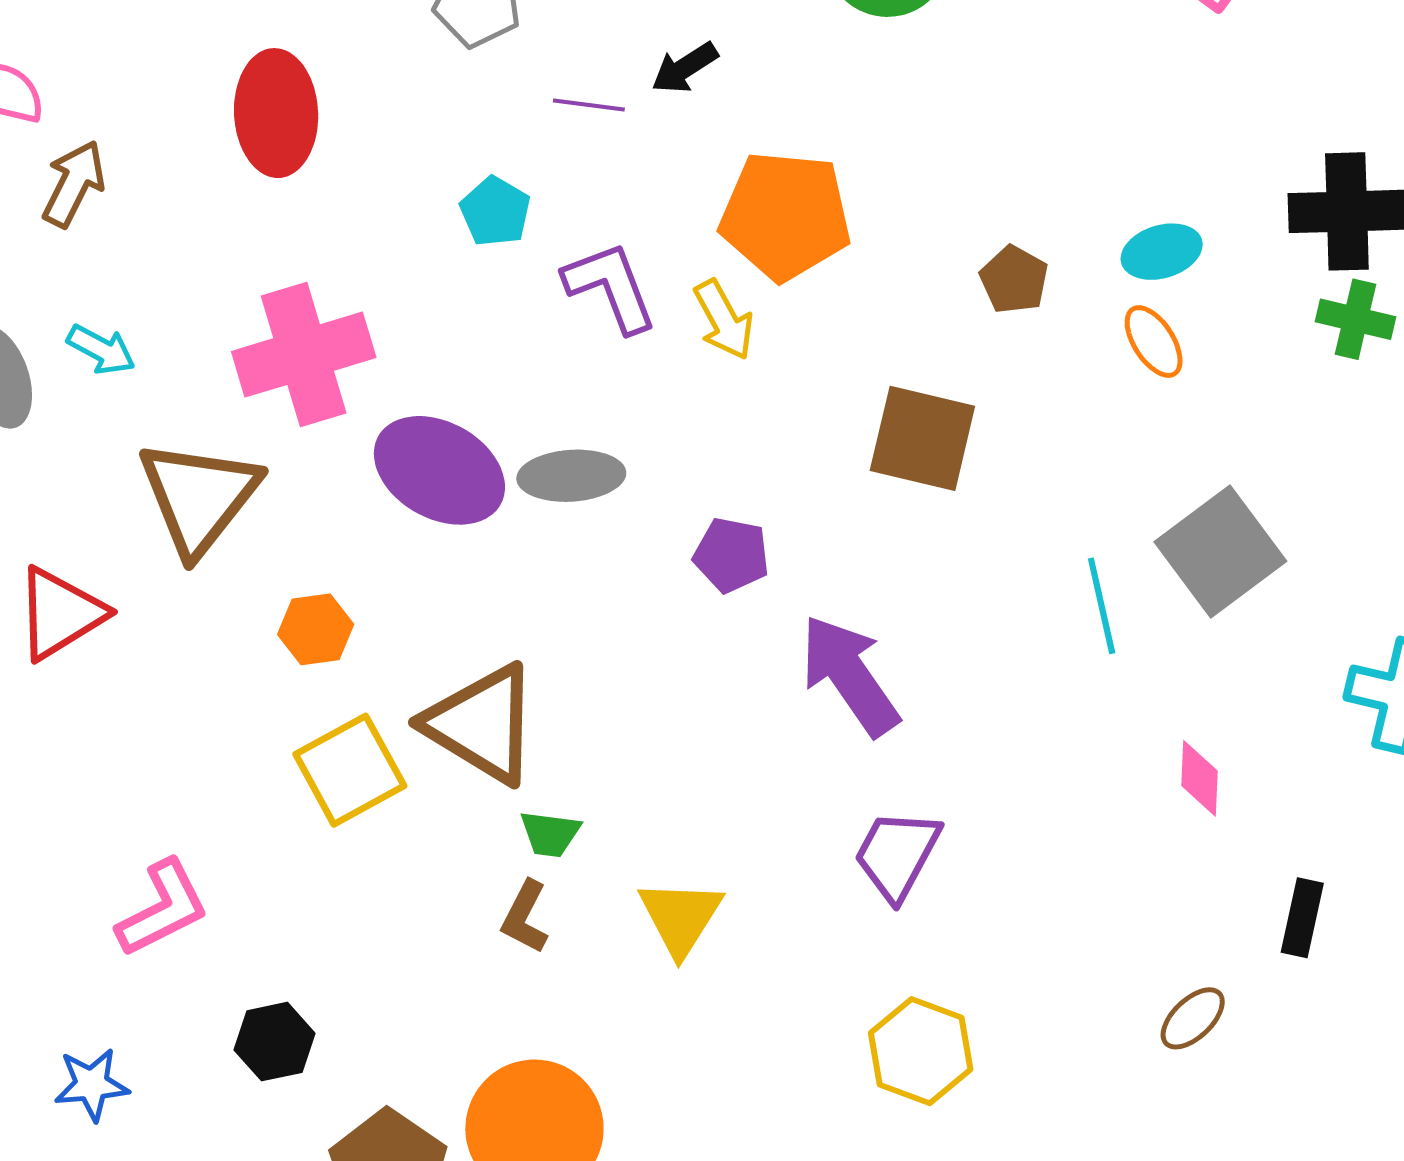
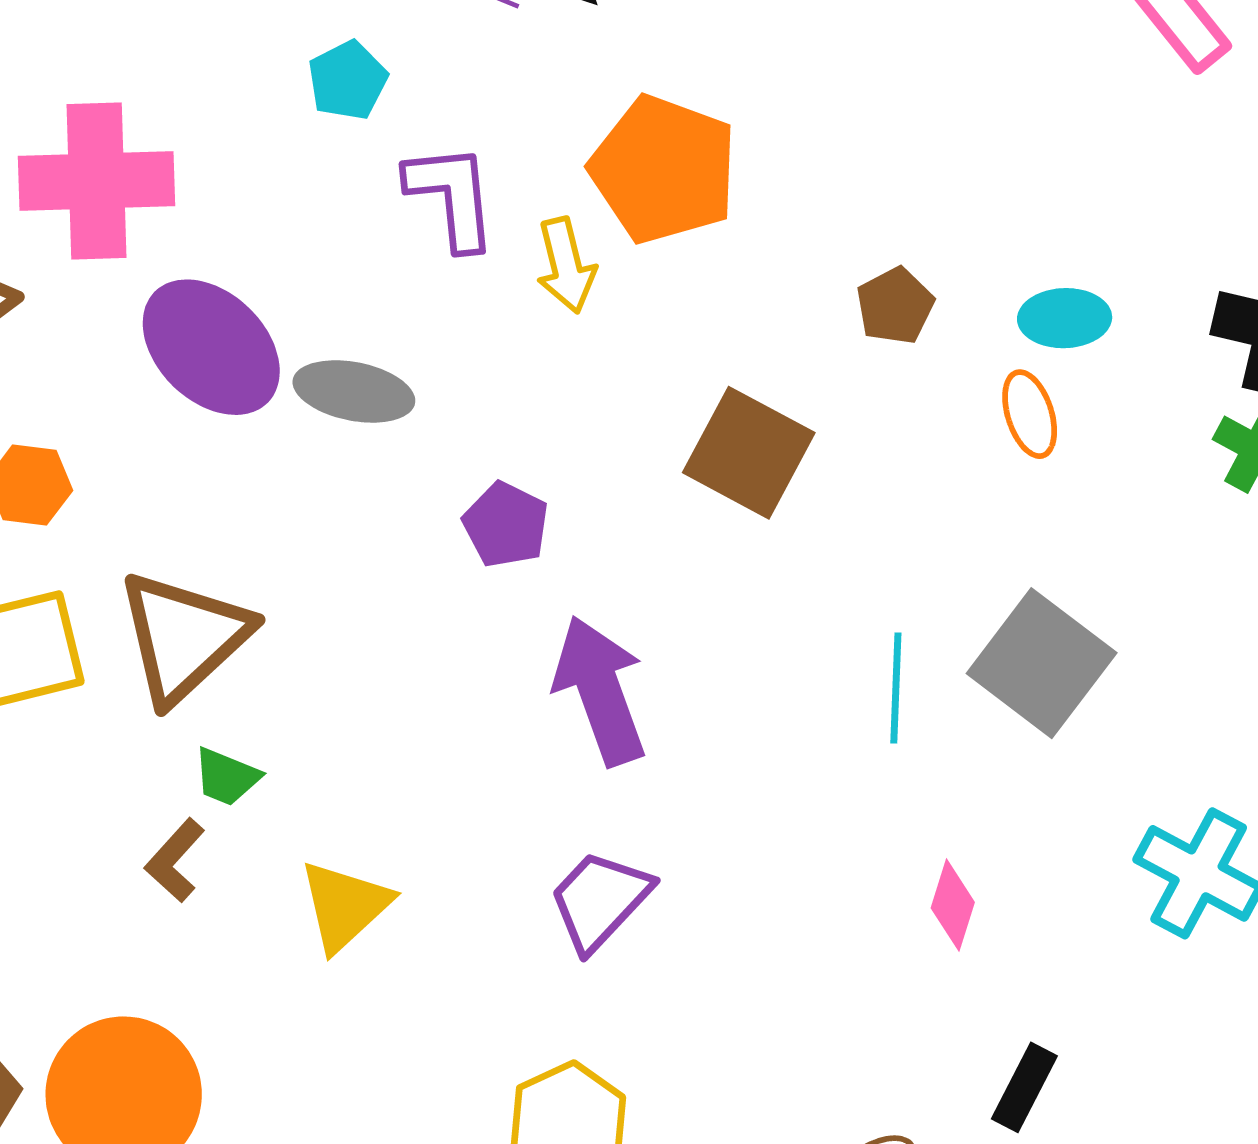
gray square: (1220, 551) -> (1042, 663), turned -31
brown triangle: (482, 724) -> (184, 637), turned 31

